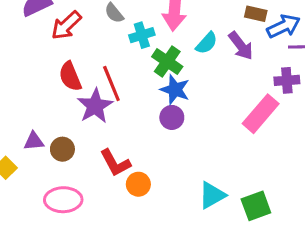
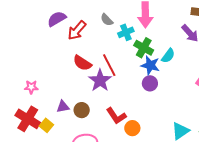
cyan semicircle: (207, 43) -> (168, 56), moved
red semicircle: (70, 76) -> (82, 63), turned -30

